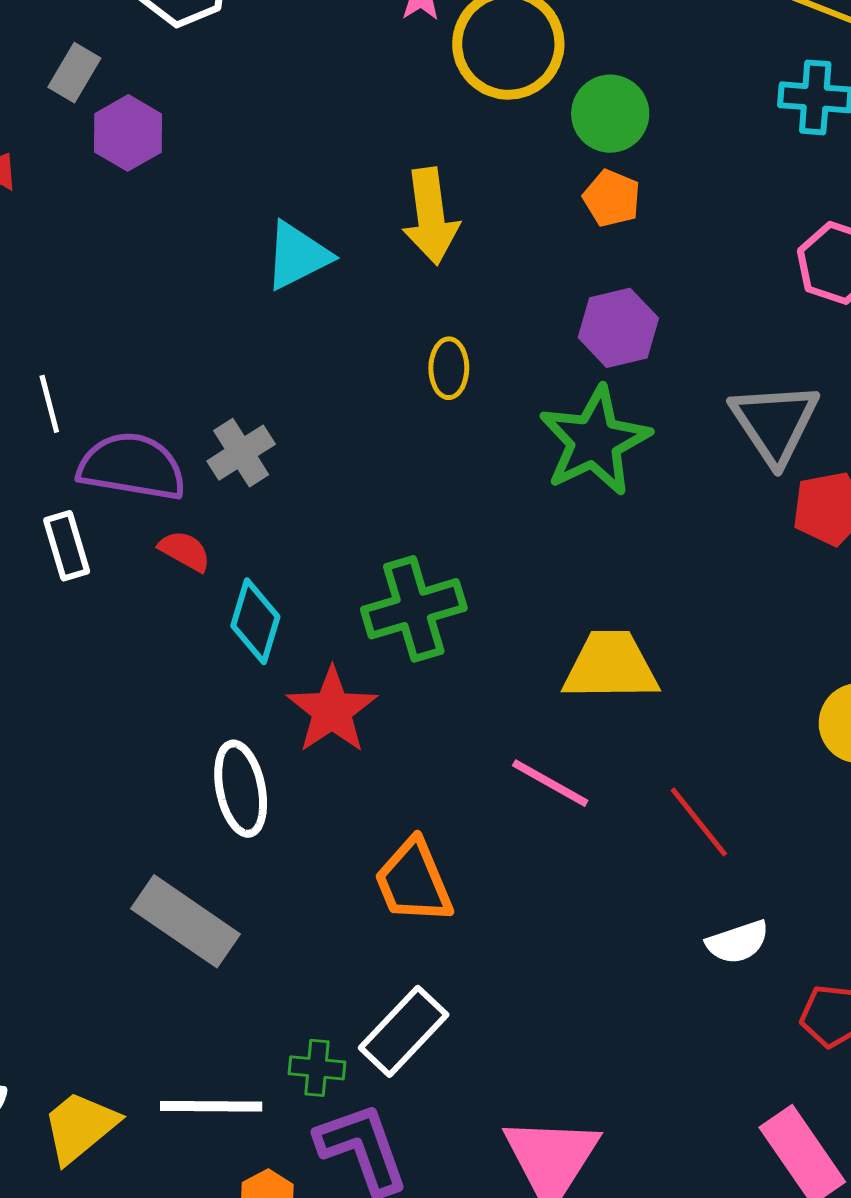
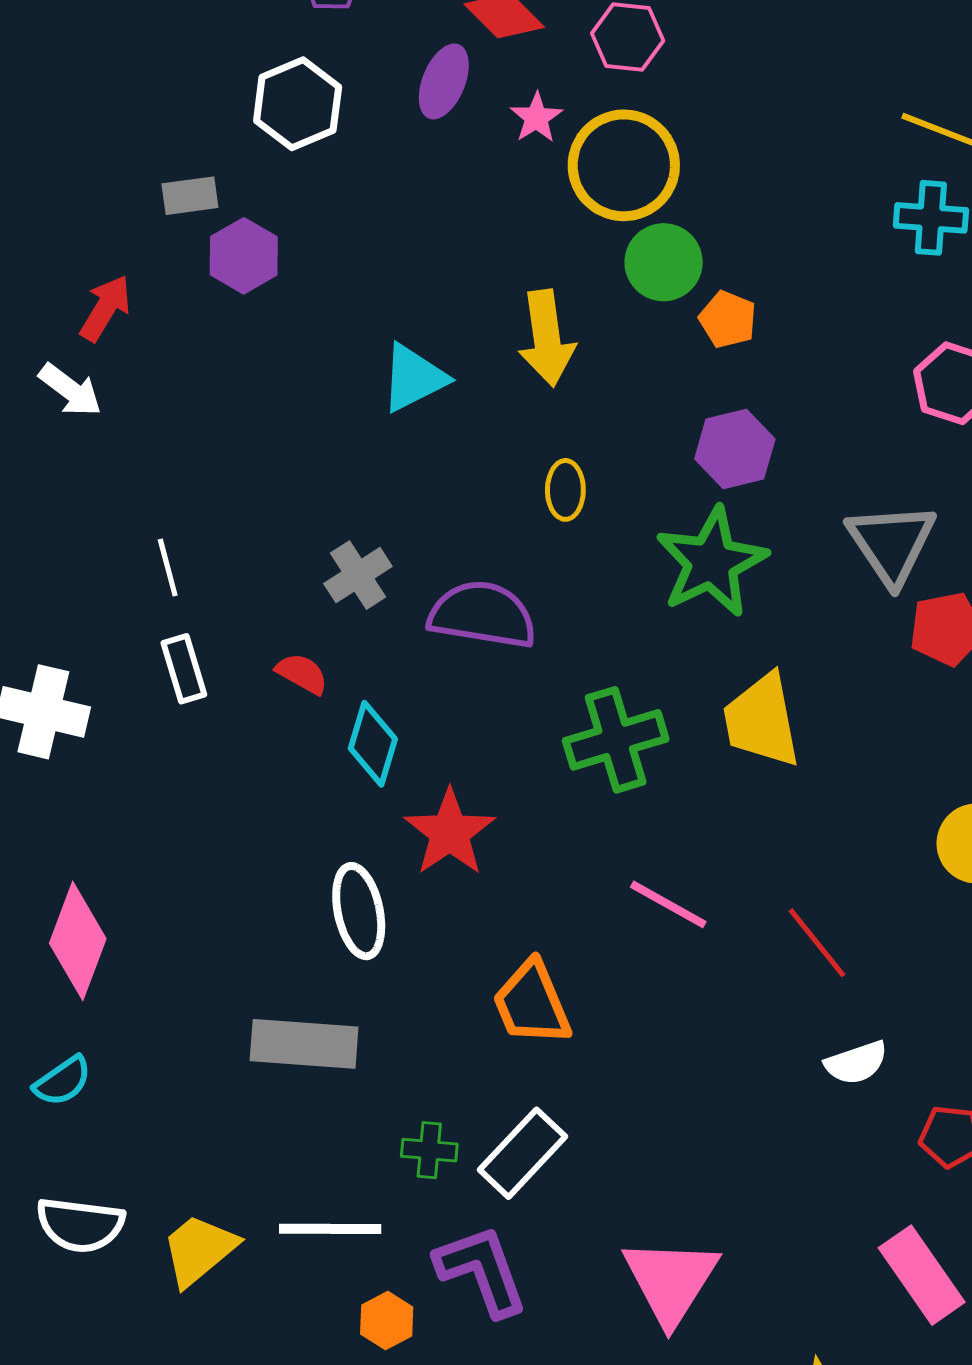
gray rectangle: (74, 73) -> (190, 196), turned 52
green circle: (610, 114) -> (664, 262), moved
white line: (49, 404) -> (168, 567), moved
purple semicircle: (132, 467) -> (482, 615), moved
green cross: (414, 609) -> (616, 740), moved
yellow trapezoid: (611, 666) -> (762, 720), moved, turned -100
gray rectangle: (186, 921) -> (304, 1044), turned -30
green cross: (317, 1068) -> (429, 1150), moved

